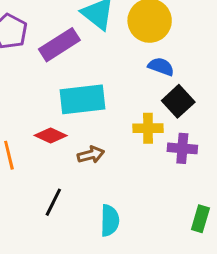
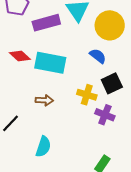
blue semicircle: (161, 67) -> (98, 56), moved
red diamond: (51, 135) -> (20, 56), moved

